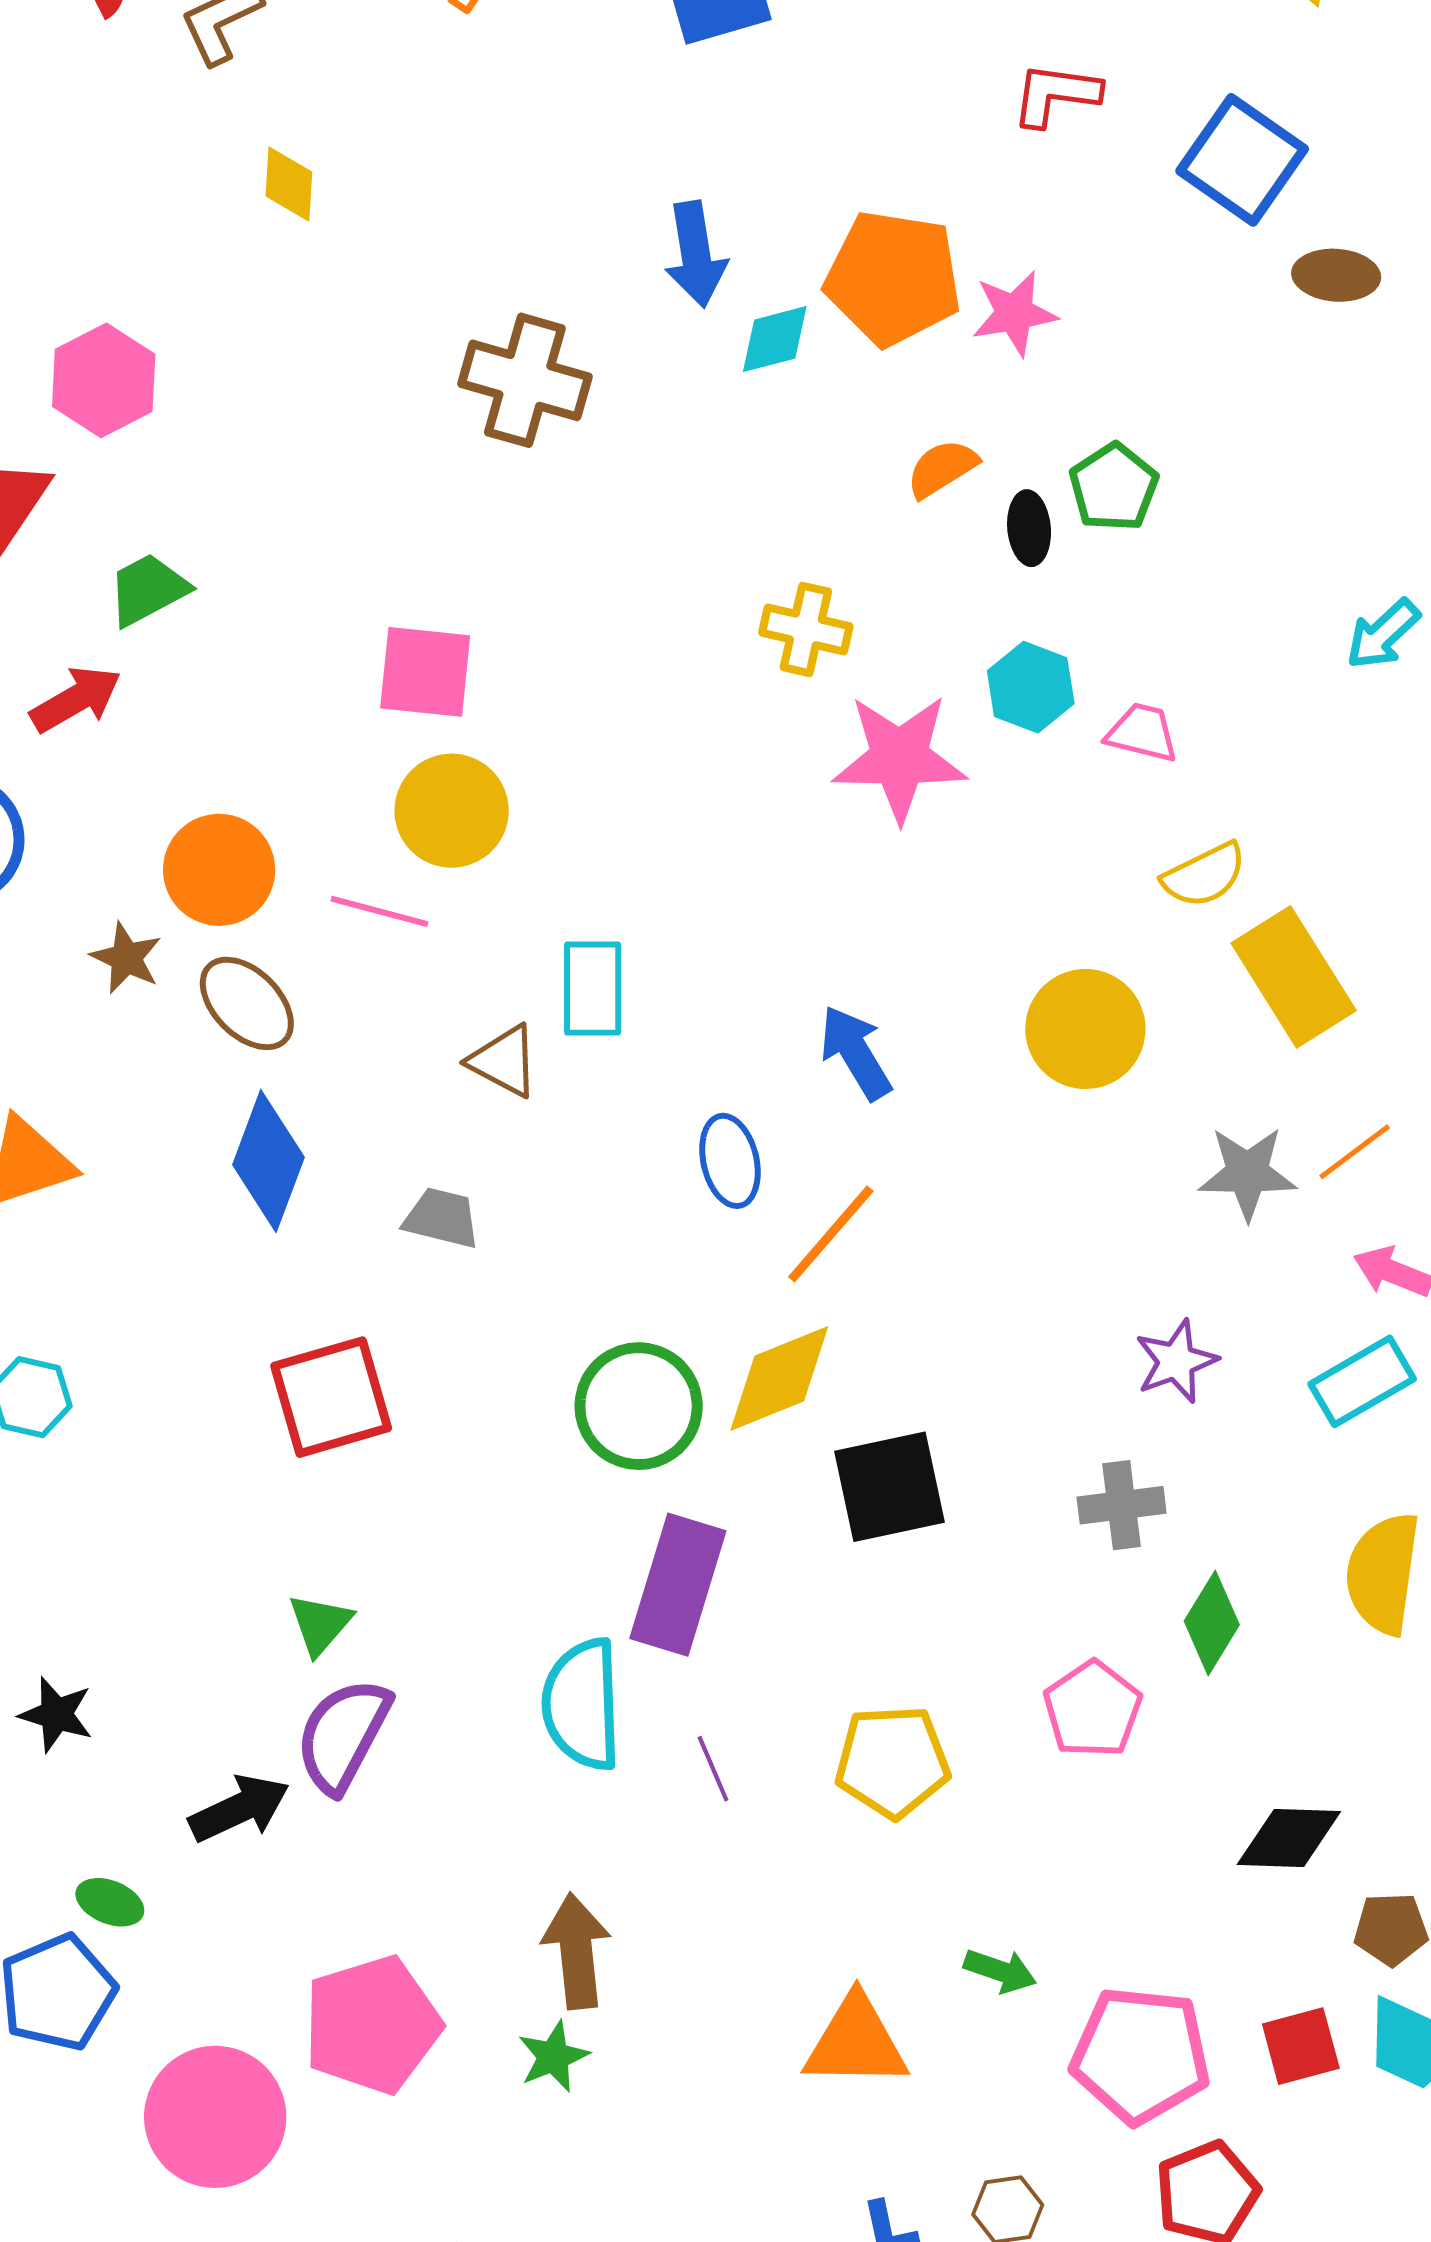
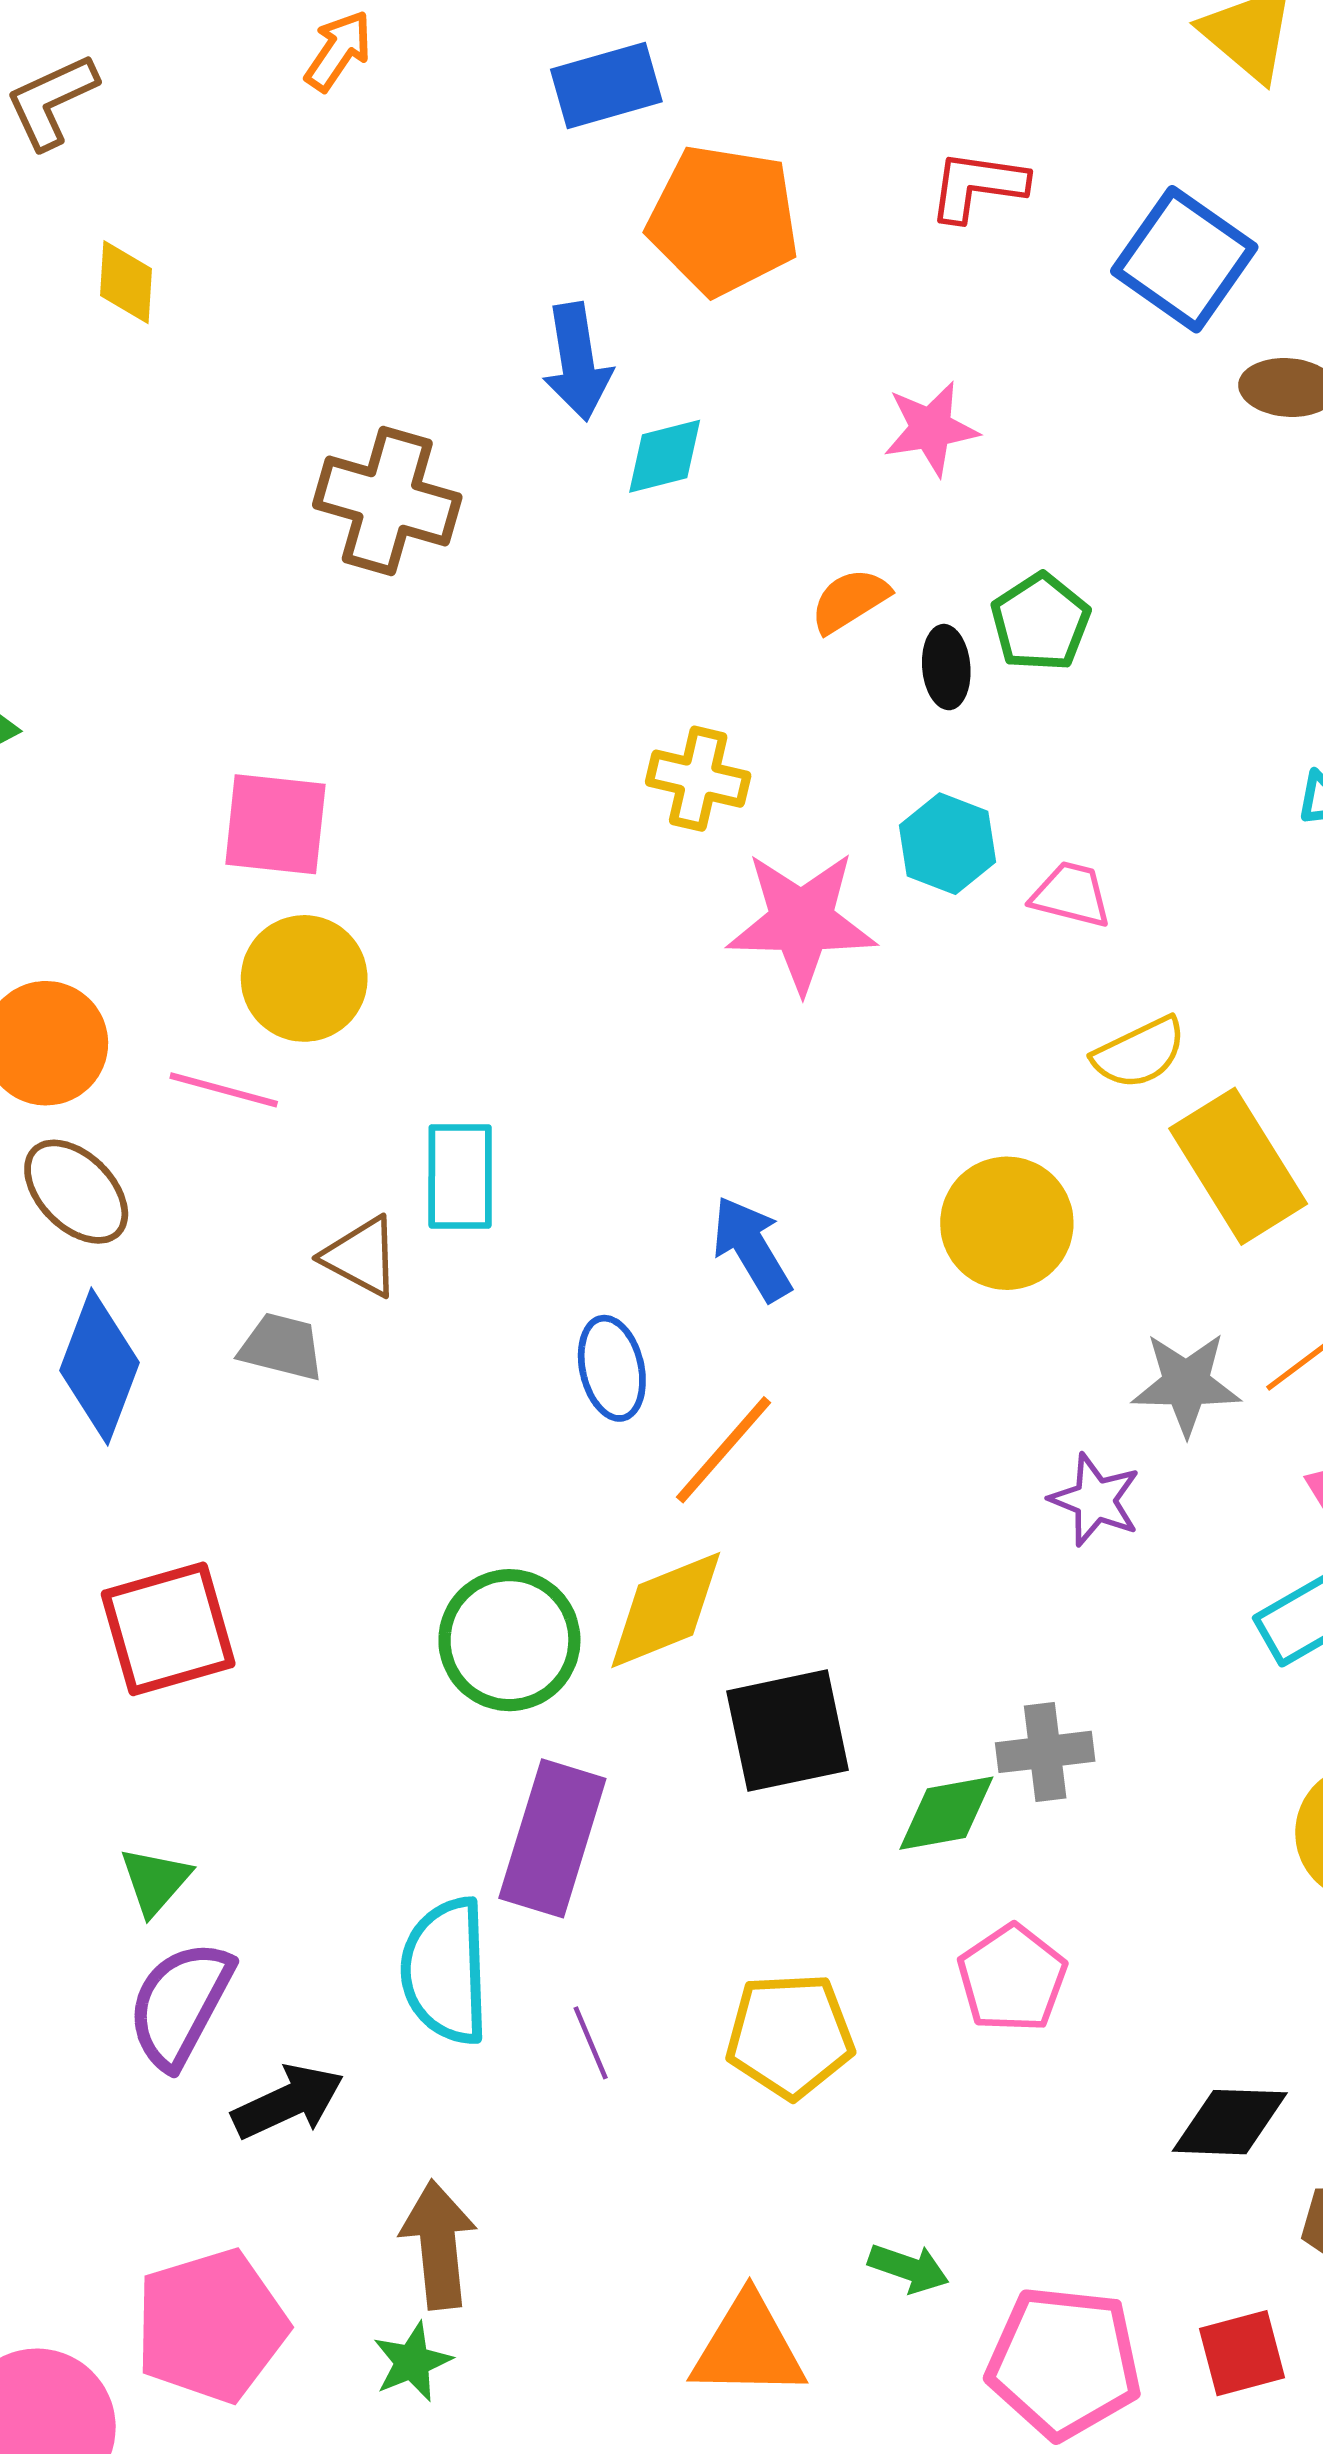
orange pentagon: (893, 278) -> (723, 220), moved
gray trapezoid: (442, 1218) -> (282, 1347), moved
purple star: (1176, 1361) -> (1095, 1500), moved, turned -30
green diamond: (1212, 1623) -> (946, 1813), moved, turned 48
black arrow: (239, 1809) -> (288, 2102), moved

